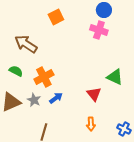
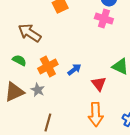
blue arrow: (56, 98) -> (74, 69), moved
orange arrow: (91, 124) -> (96, 114), size x1.6

